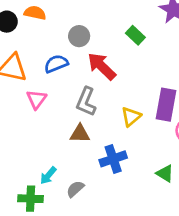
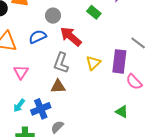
pink triangle: (36, 99) -> (21, 72), moved
yellow triangle: (131, 117) -> (93, 63), moved
blue cross: (113, 159) -> (41, 109), moved
cyan arrow: (48, 176) -> (19, 106), moved

